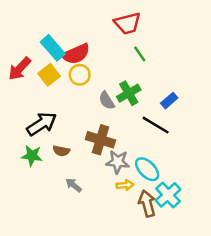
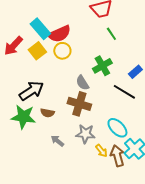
gray semicircle: (107, 101) -> (82, 83), moved
green star: (32, 156) -> (23, 117), size x1.4
gray star: (118, 162) -> (85, 134), moved
yellow arrow: (125, 185) -> (101, 151), moved, turned 56

